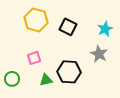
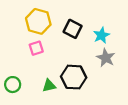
cyan star: (105, 29) -> (101, 35), moved
pink square: (34, 58) -> (36, 48), moved

